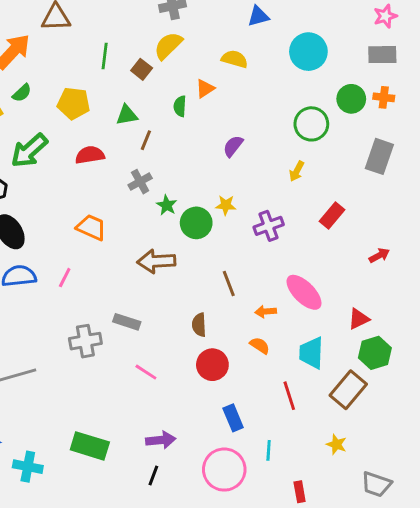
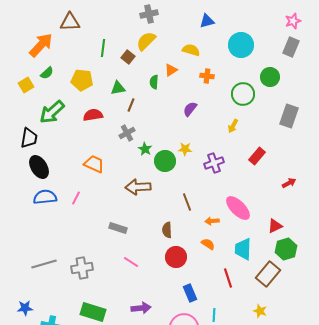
gray rectangle: (382, 55) -> (291, 47), turned -66
orange cross: (384, 97) -> (207, 76), moved
gray cross: (85, 341) -> (82, 268), moved

